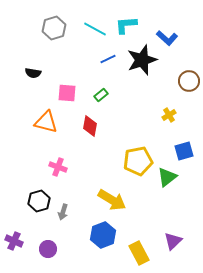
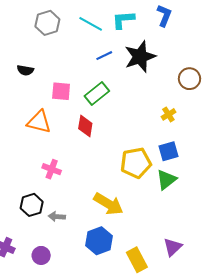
blue L-shape: (167, 38) -> (164, 16), moved, turned -110
green rectangle: (101, 95) -> (97, 93), size x1.6
blue square: (184, 151) -> (168, 151), moved
gray arrow: (63, 212) -> (57, 217), turned 77

